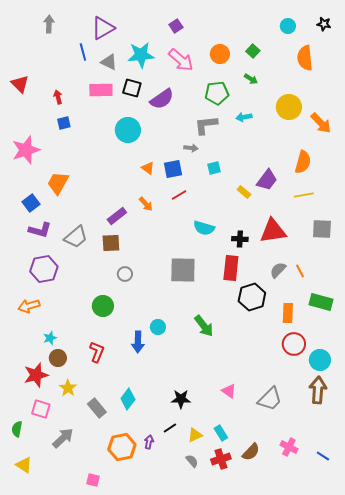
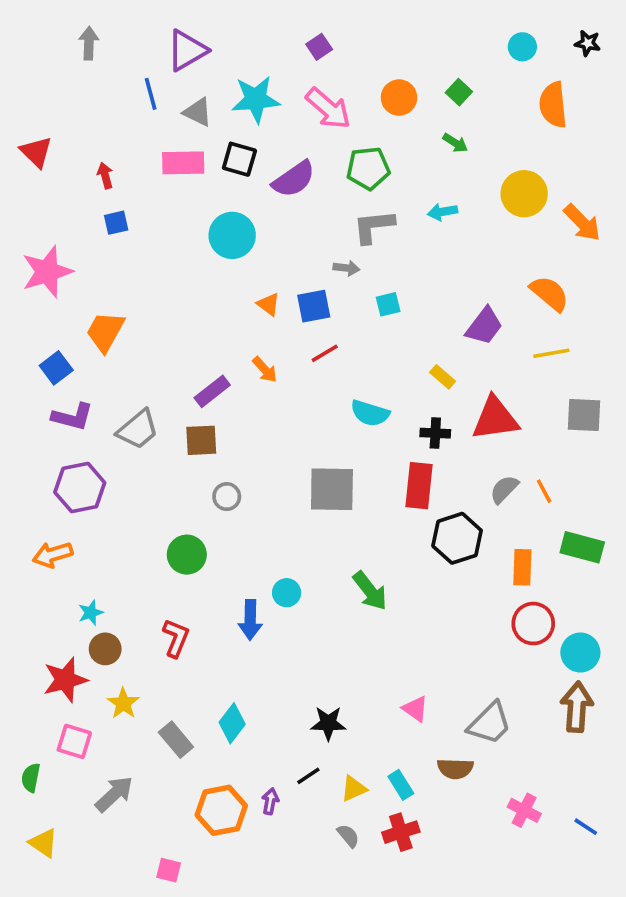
green pentagon: (217, 93) -> (368, 168), moved
orange semicircle: (303, 162) -> (550, 293), turned -65
yellow rectangle: (244, 192) -> (443, 377), moved
brown semicircle: (251, 452) -> (455, 769), moved, turned 48

